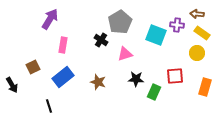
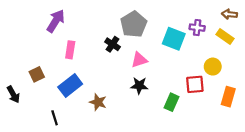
brown arrow: (197, 14) -> (229, 14), moved
yellow circle: (197, 53) -> (213, 67), moved
black star: (136, 79) -> (139, 85), moved
brown star: (98, 82) -> (98, 102), moved

